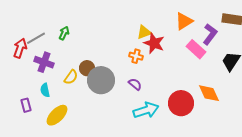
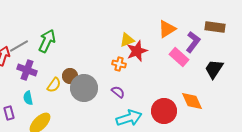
green arrow: (64, 33) -> (47, 41), size x1.6
red star: (154, 43) -> (137, 51), turned 30

